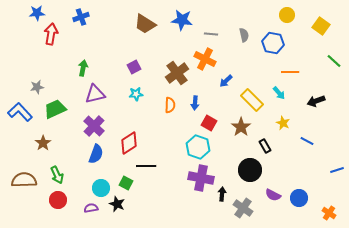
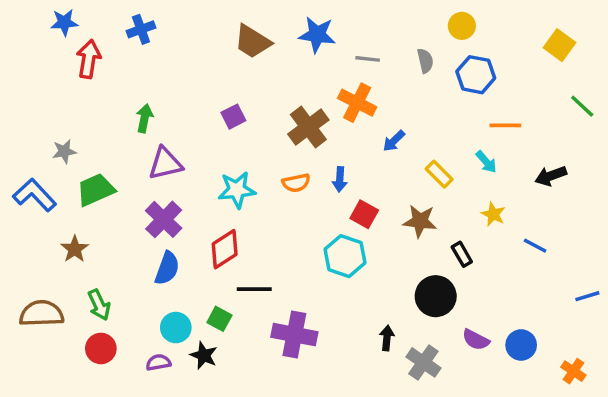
yellow circle: (287, 15) -> (462, 26), moved
cyan star: (136, 94) -> (237, 190), moved, size x1.5
yellow rectangle: (252, 100) -> (439, 174), size x0.7
orange semicircle: (170, 105) -> (296, 183), turned 77
brown star: (241, 127) -> (420, 221), turned -30
purple cross: (201, 178) -> (294, 335), moved

